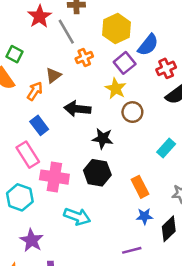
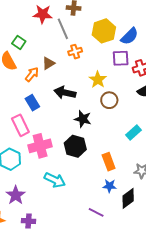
red star: (40, 16) -> (43, 14), turned 30
blue semicircle: (148, 45) -> (129, 36), moved
purple square: (125, 63) -> (121, 58), moved, turned 30
pink cross: (54, 177) -> (40, 146), turned -30
purple line: (132, 250) -> (96, 212), turned 35

